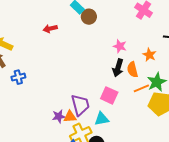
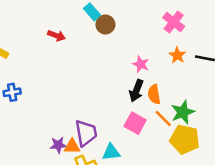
red arrow: (50, 29) -> (56, 36), turned -152
orange star: (149, 55) -> (177, 55), moved
orange line: (141, 88) -> (163, 119), turned 63
pink square: (109, 95) -> (135, 123), moved

